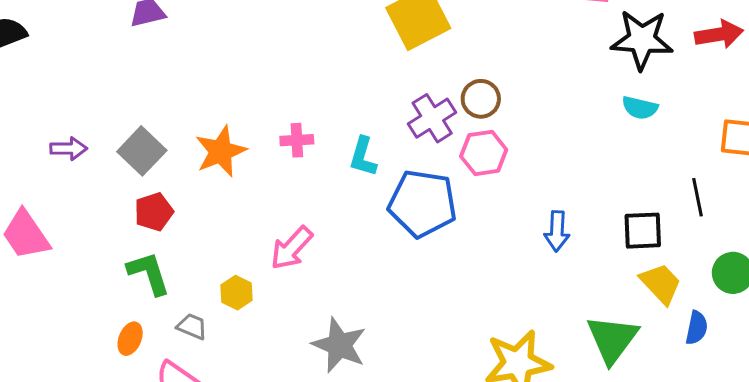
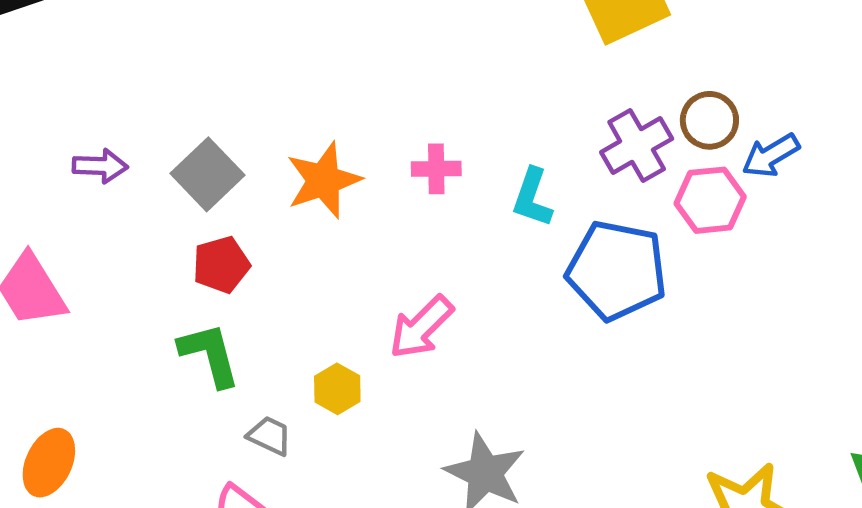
blue arrow: (557, 231) -> (771, 156), moved, turned 54
orange ellipse: (130, 339) -> (49, 463), moved, size x1.4

